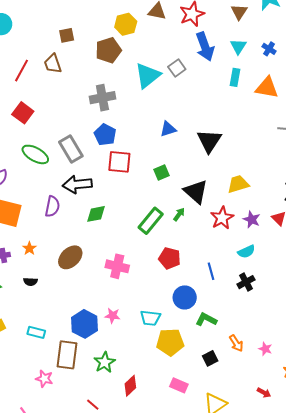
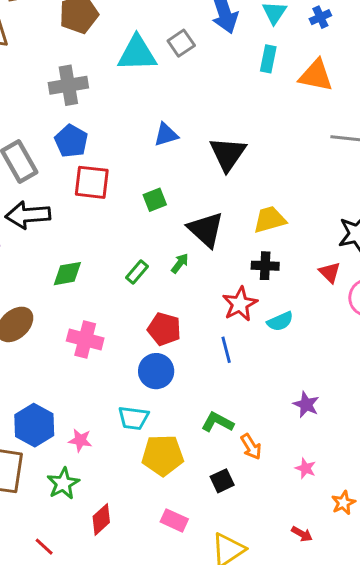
blue cross: (269, 49) -> (320, 17), turned 32
cyan triangle: (148, 76) -> (137, 53), turned 36
green diamond: (96, 214) -> (67, 274), moved
red star: (222, 218) -> (240, 304), moved
purple star: (252, 219) -> (306, 404), moved
green rectangle: (151, 221) -> (137, 272), size x0.6
black cross: (246, 282) -> (265, 266), moved, turned 30
blue circle: (185, 297) -> (156, 371), moved
pink star: (113, 316) -> (80, 440), moved
orange arrow: (236, 343) -> (251, 447), moved

